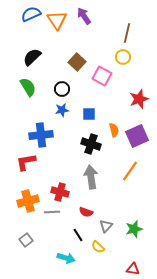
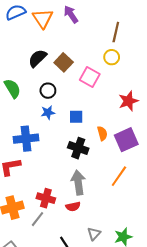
black semicircle: (32, 57) -> (37, 58), moved
gray line: (52, 212) -> (37, 219), turned -49
red semicircle: (86, 212) -> (73, 207), moved, turned -32

